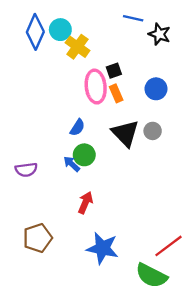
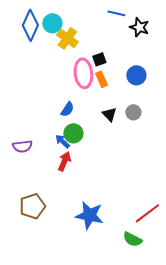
black triangle: (125, 133) -> (109, 114), size x0.6
red arrow: (85, 203) -> (64, 161), moved
green semicircle: (151, 276) -> (132, 239), size x0.7

